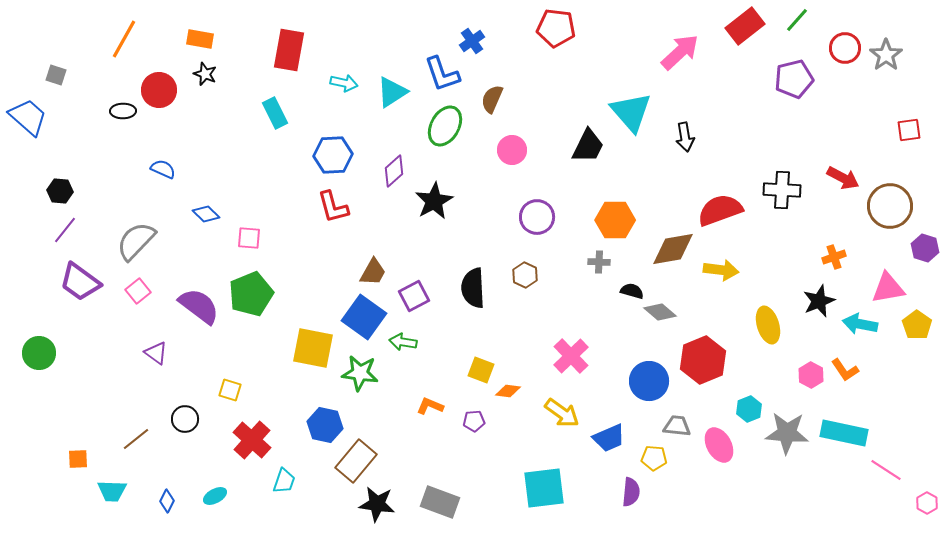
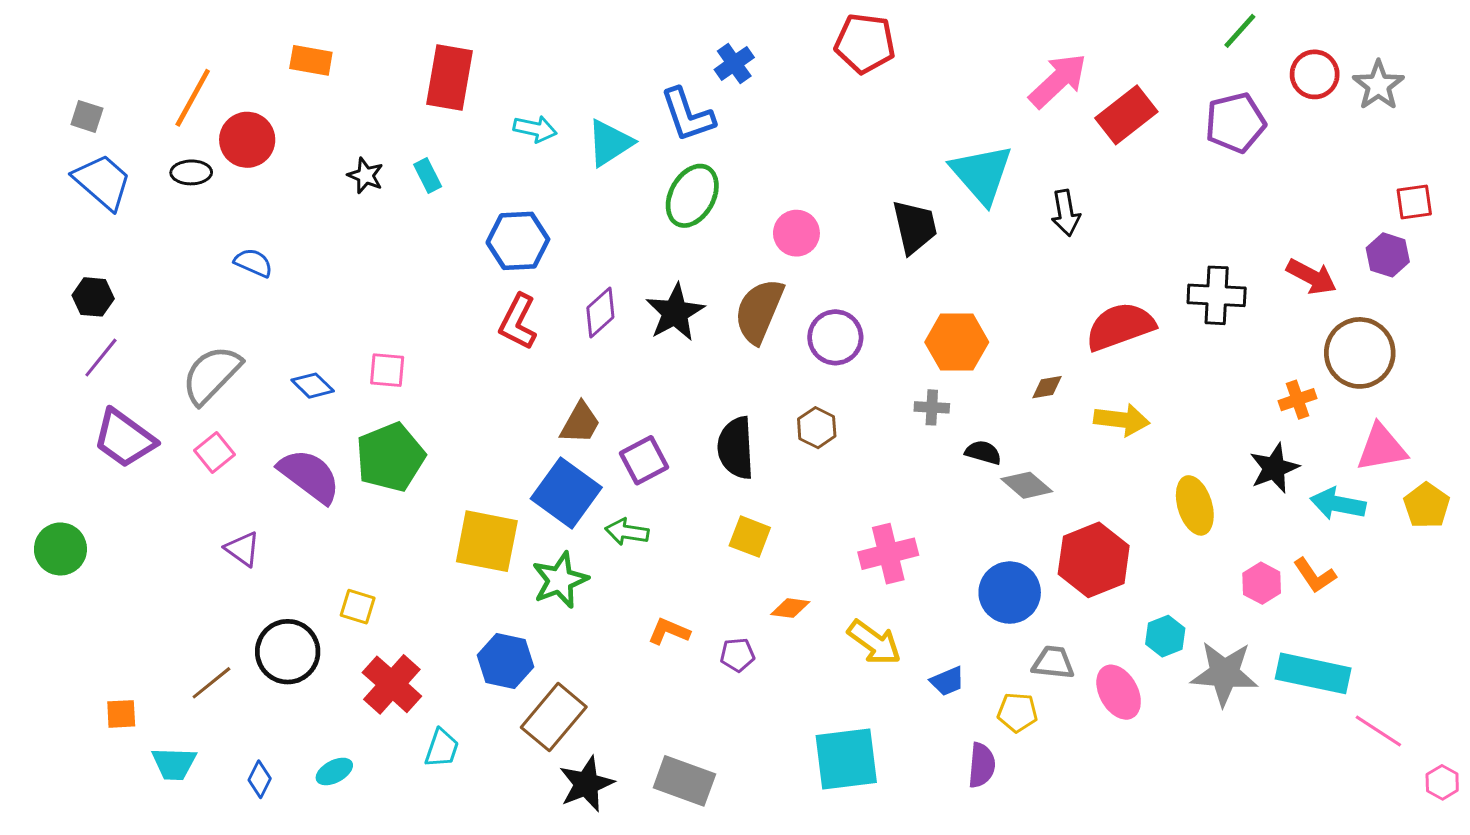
red rectangle: (745, 26) -> (1126, 115), moved
orange line: (124, 39) -> (193, 98), moved
black star: (205, 74) -> (365, 176), moved
brown semicircle: (492, 99) -> (759, 311), moved, size x1.5
cyan rectangle: (275, 113) -> (428, 176), size x0.7
blue trapezoid: (28, 117) -> (102, 182), moved
black trapezoid: (588, 146) -> (915, 227), turned -39
purple diamond: (394, 171) -> (600, 312), moved
brown circle: (890, 206) -> (1360, 353), moved
red L-shape: (333, 207) -> (518, 322), turned 42
blue diamond: (206, 214) -> (313, 386), moved
purple hexagon: (925, 248) -> (1388, 255), moved
brown diamond: (673, 249) -> (1047, 387), size x0.5
pink cross: (571, 356) -> (888, 554), turned 30
yellow square: (481, 370) -> (750, 537), moved
green star: (360, 373) -> (560, 580), turned -30
black circle: (185, 419) -> (288, 652), size x1.5
blue trapezoid: (609, 438) -> (947, 681), size x0.7
black star: (377, 504) -> (586, 784), turned -30

